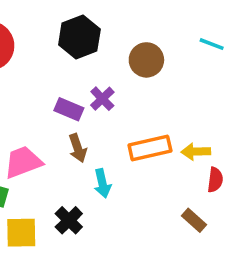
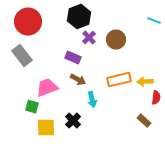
brown circle: (146, 60) -> (116, 40), moved
purple cross: (102, 99) -> (89, 38), moved
brown arrow: (78, 148) -> (78, 80), turned -42

